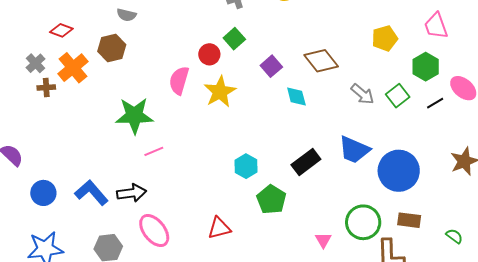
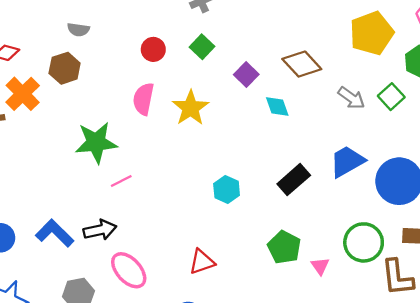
yellow pentagon: (385, 38) -> (372, 33), size x1.5
red circle: (209, 54) -> (153, 49), moved
blue trapezoid: (354, 150) -> (347, 161), turned 132
green pentagon: (271, 199) -> (284, 247), moved

